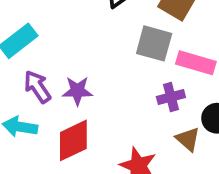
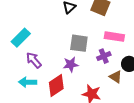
gray square: (154, 43) -> (79, 43), moved
purple star: (77, 91) -> (71, 64), moved

